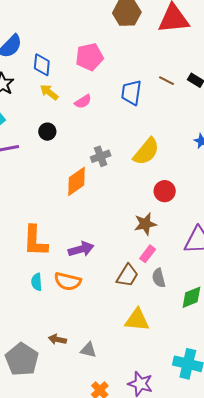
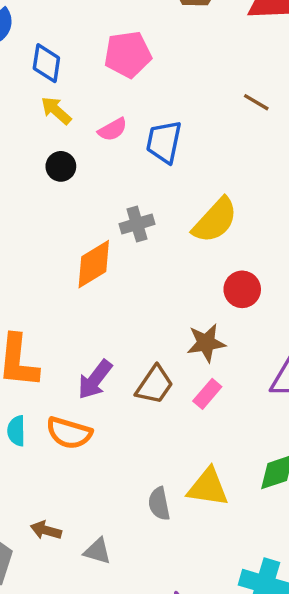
blue trapezoid: (131, 93) -> (164, 142), moved
black circle: (47, 132) -> (61, 166), moved
purple arrow: (81, 249) -> (95, 380), turned 140
brown trapezoid: (127, 275) -> (154, 385), moved
gray semicircle: (159, 278) -> (159, 504), moved
yellow triangle: (137, 320) -> (208, 487), moved

